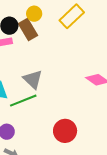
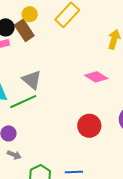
red circle: (65, 131) -> (89, 126), moved

